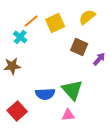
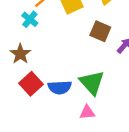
brown star: (12, 66) -> (20, 54), turned -30
red square: (17, 111) -> (31, 84), moved

